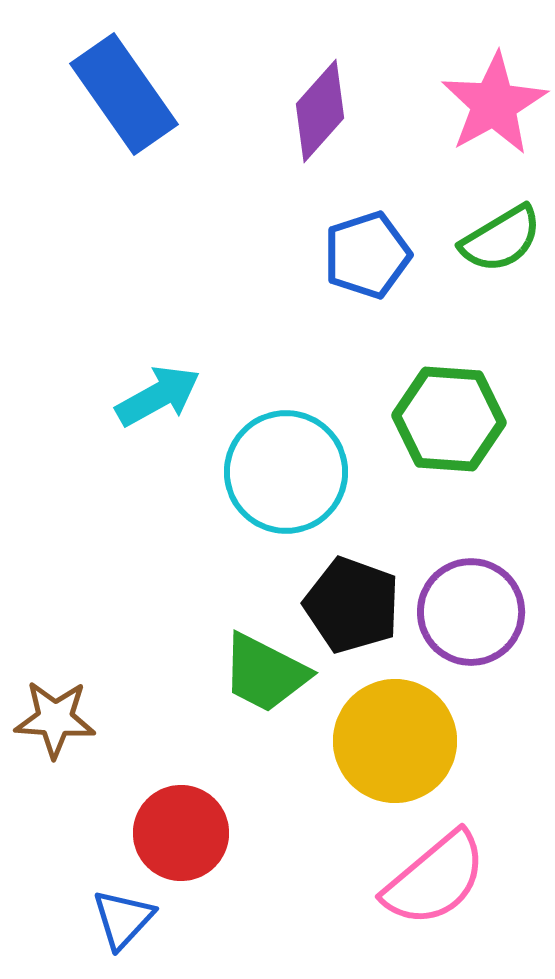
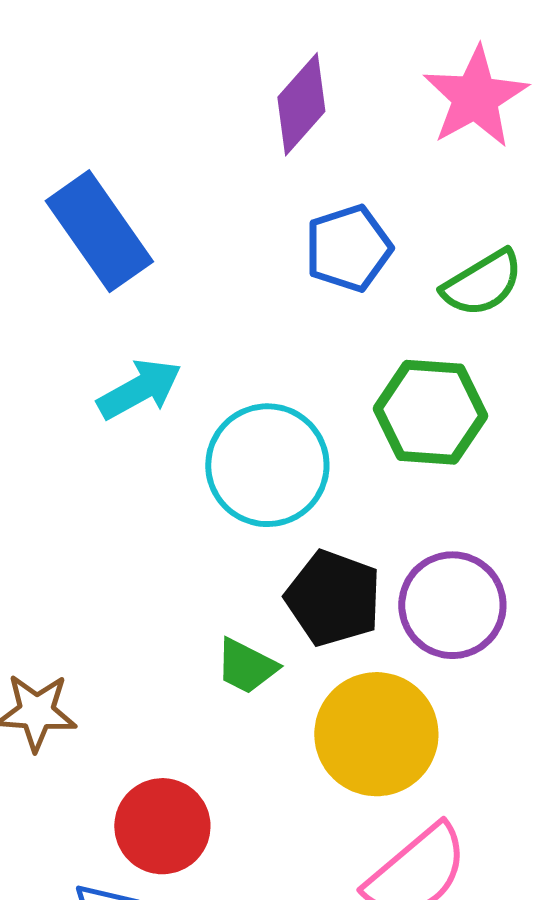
blue rectangle: (124, 94) -> (99, 231), moved
green semicircle: (501, 239) -> (482, 283), moved
green trapezoid: (265, 673) -> (246, 666), size x0.7

